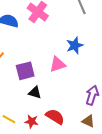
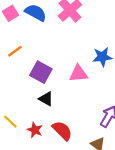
purple square: (25, 71) -> (41, 72), turned 30

